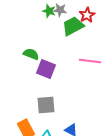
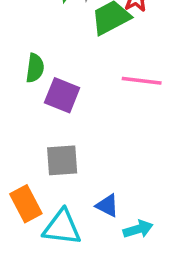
green semicircle: (31, 54) -> (35, 68), turned 77

